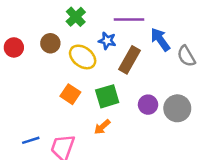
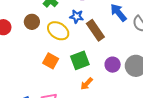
brown rectangle: (130, 60) -> (95, 30), turned -60
orange arrow: (102, 127) -> (87, 84), moved

